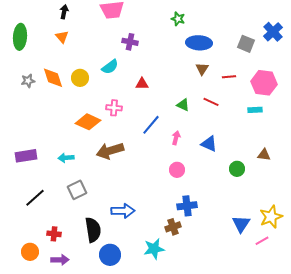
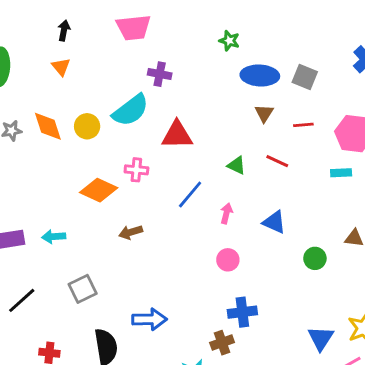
gray square: (246, 44) -> (305, 77), moved
cyan semicircle: (110, 67) -> (131, 110), size x1.5
red triangle: (142, 84) -> (177, 135), size x1.6
brown arrow: (110, 151) -> (131, 232), size x0.6
cyan arrow: (66, 158) -> (54, 237), moved

